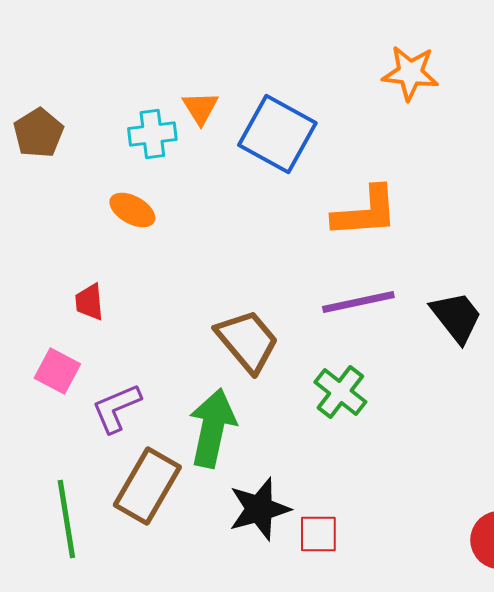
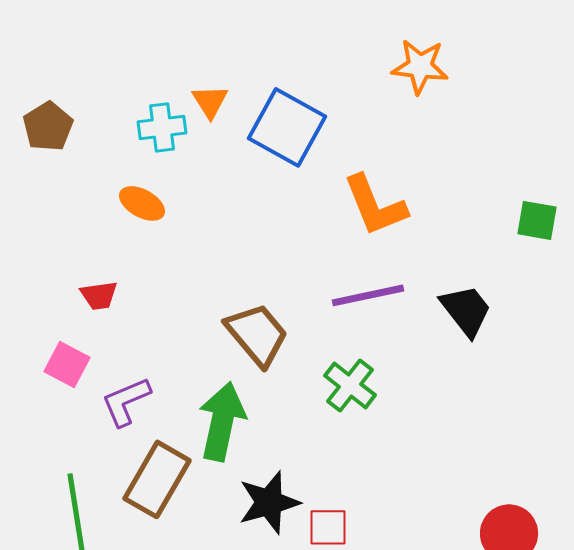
orange L-shape: (365, 212) -> (375, 205), turned 72
red trapezoid: (89, 302) -> (99, 295), turned -93

